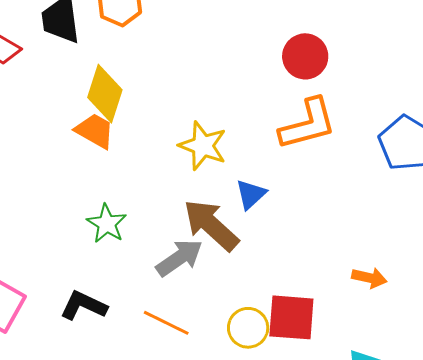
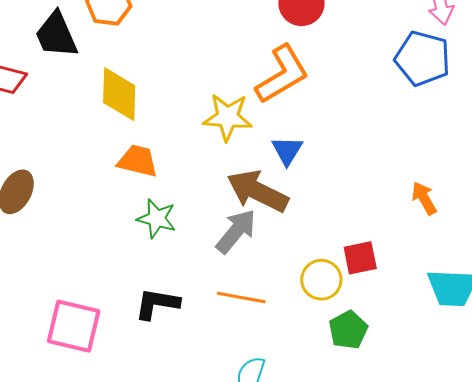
orange L-shape: (308, 124) -> (282, 74), moved
orange trapezoid: (95, 131) -> (138, 161), moved
orange arrow: (369, 278) -> (424, 198), turned -116
red square: (291, 317) -> (360, 258), size x0.7

